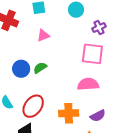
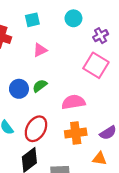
pink square: (92, 54) -> (96, 65), turned 30
pink semicircle: (88, 84) -> (73, 102), moved

